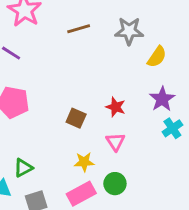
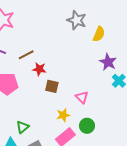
brown line: (79, 29) -> (26, 55), moved
gray star: (129, 31) -> (77, 20), turned 30
red star: (116, 107) -> (39, 69), moved

